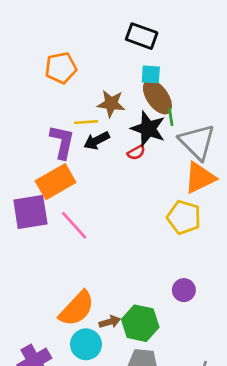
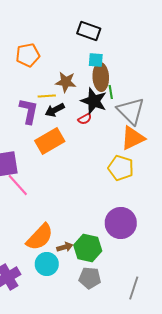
brown ellipse: (157, 97) -> (101, 77), turned 32
orange rectangle: (56, 182) -> (50, 141), moved
pink line: (74, 225) -> (18, 185), moved
purple circle: (184, 290) -> (121, 223), size x1.8

